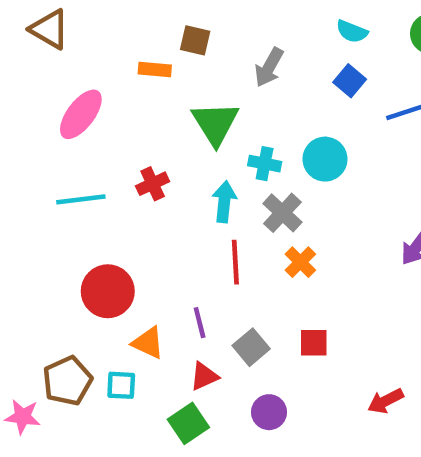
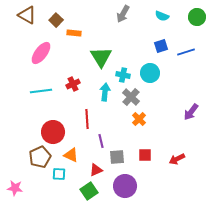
brown square: (195, 40) -> (56, 20), moved, turned 32
gray arrow: (269, 67) -> (123, 14), moved
blue square: (350, 81) -> (161, 46), moved, turned 32
red line: (235, 262) -> (87, 119), moved
purple line: (200, 323) -> (101, 141), moved
gray square: (251, 347) -> (117, 157), turned 35
brown pentagon: (67, 381) -> (40, 157), moved
red arrow: (385, 401) -> (177, 159), moved
purple circle: (269, 412) -> (125, 186), size x1.5

